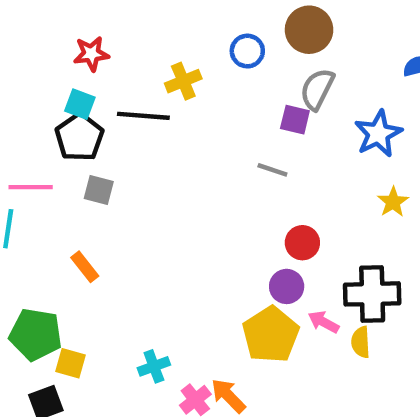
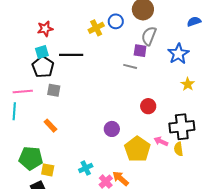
yellow cross: (183, 81) -> (96, 28), moved
cyan square: (80, 104) -> (42, 52), turned -32
gray line: (272, 170) -> (130, 66), moved
purple circle: (287, 286) -> (112, 129), moved

